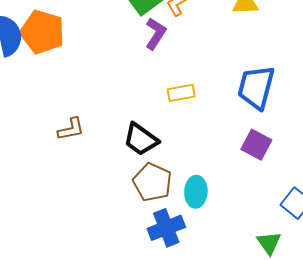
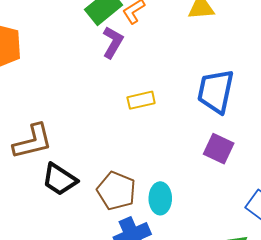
brown L-shape: (71, 129) -> (33, 142), size x1.5
black trapezoid: (141, 139) -> (59, 179), moved

